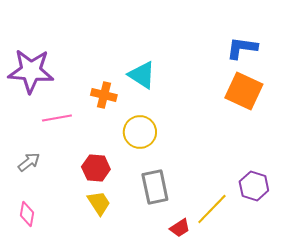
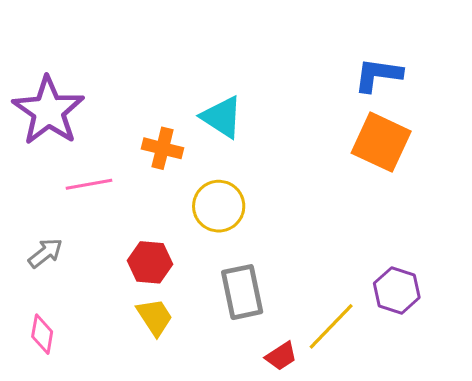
purple star: (31, 71) -> (48, 111), turned 30

